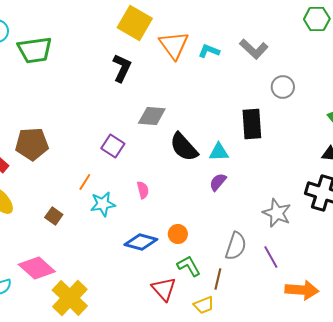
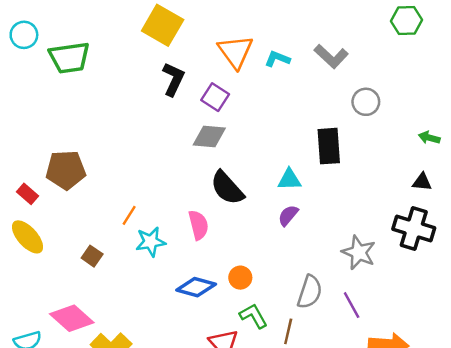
yellow square: (135, 23) -> (163, 25), moved
purple square: (113, 146) -> (215, 97), moved
black semicircle: (184, 147) -> (227, 188), moved
pink semicircle: (143, 190) -> (198, 225), size x1.4

